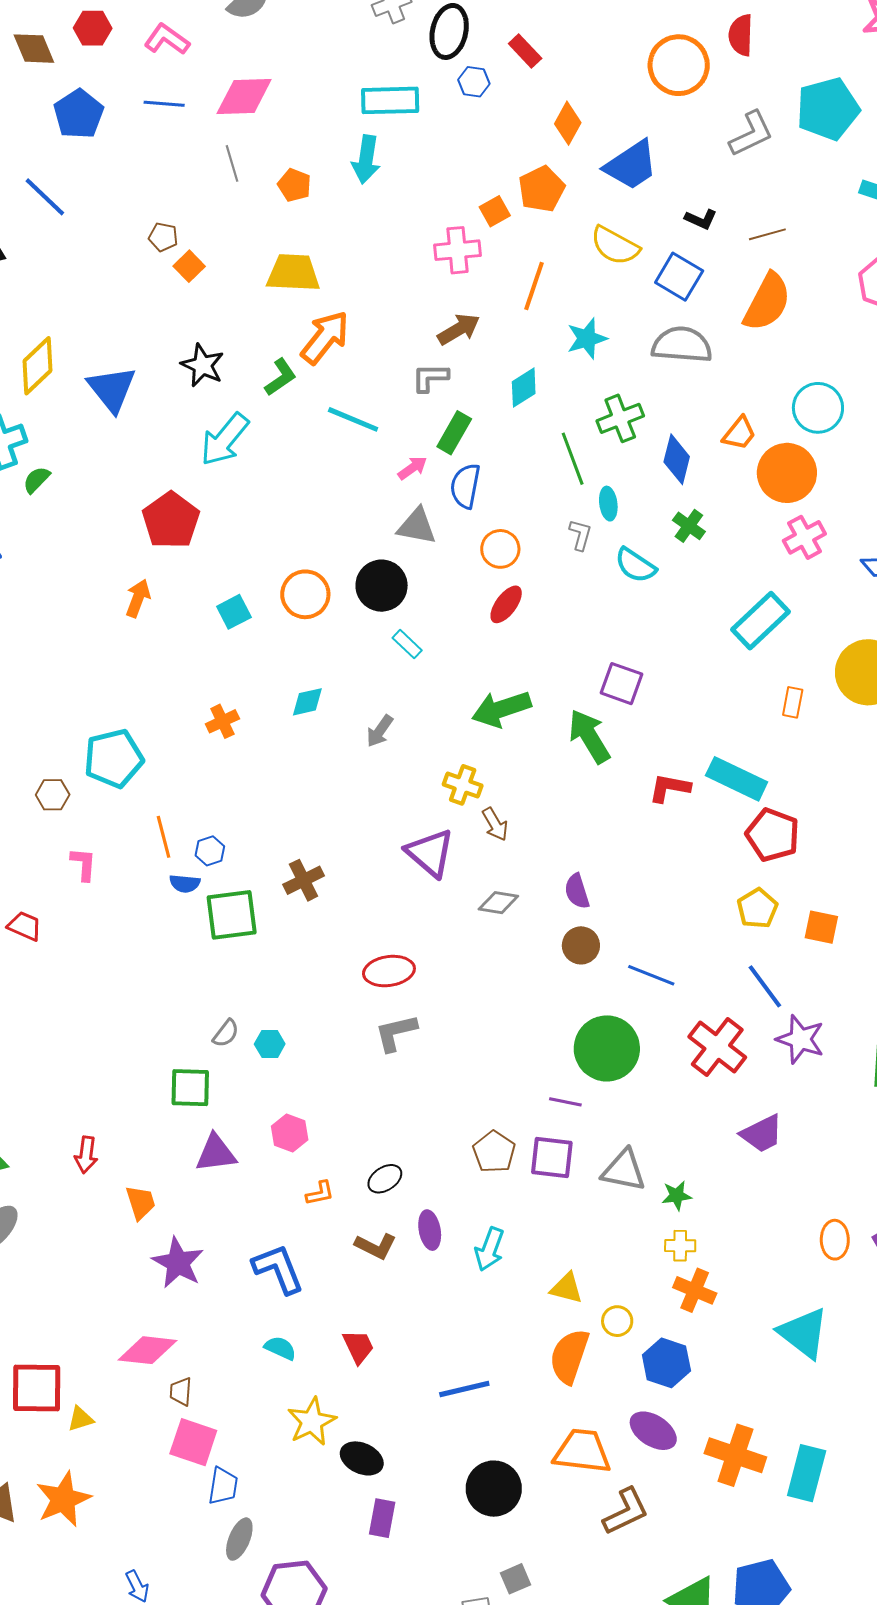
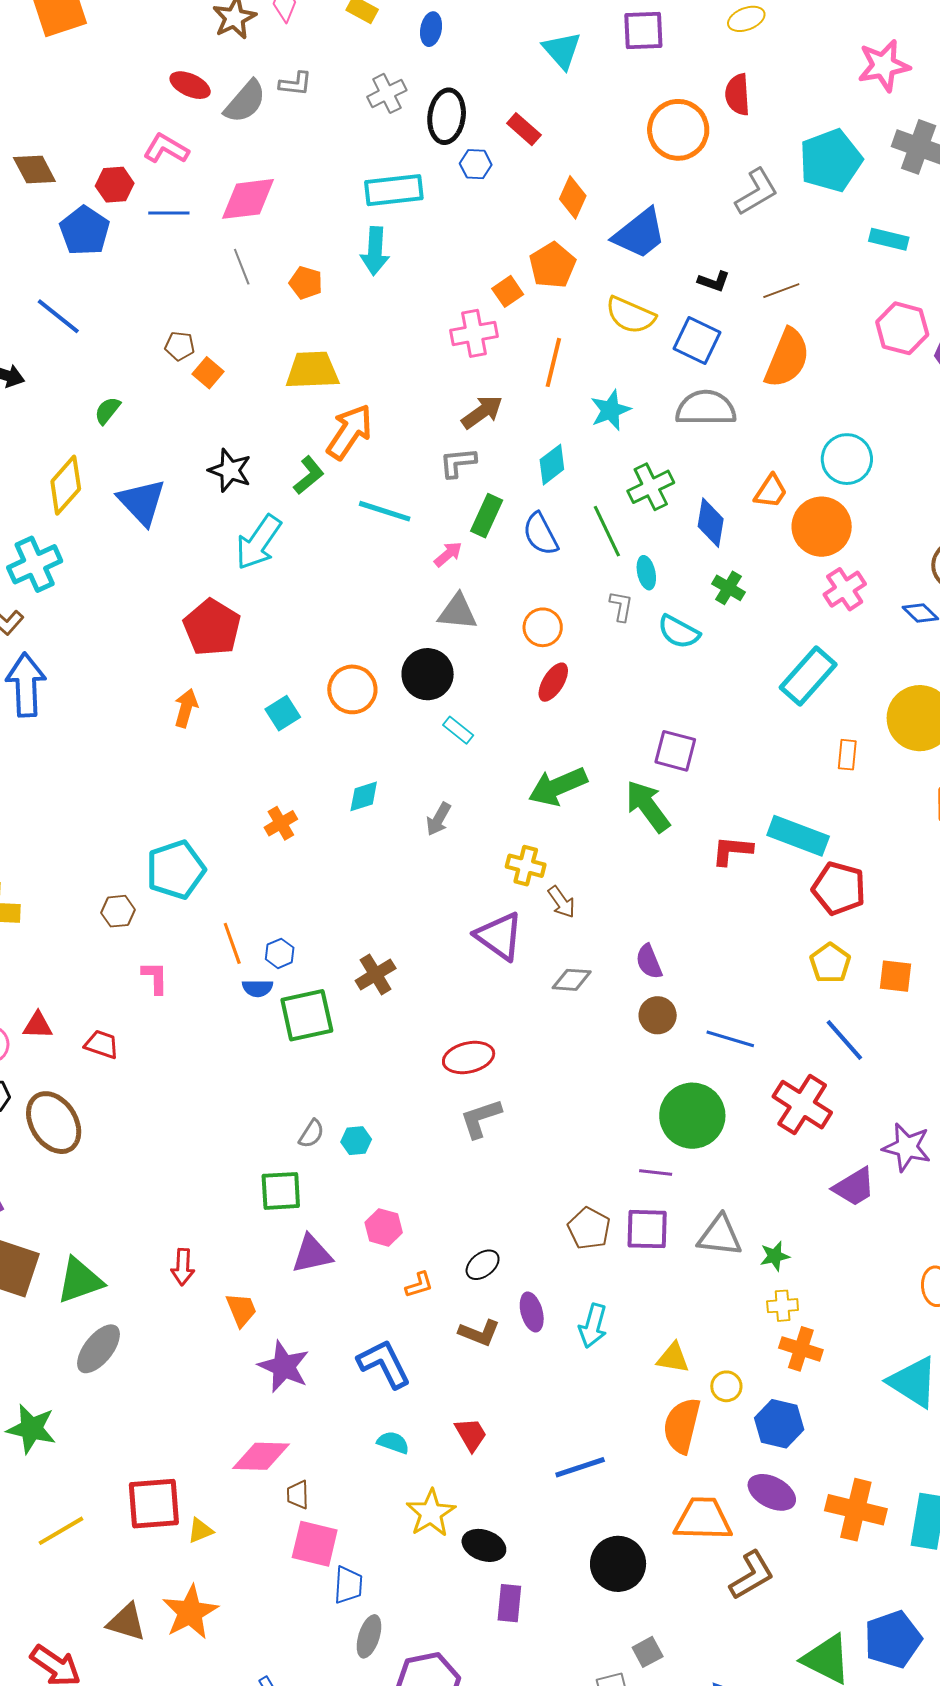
red hexagon: (93, 28) -> (115, 185), moved
green semicircle: (36, 480) -> (107, 411), moved
blue semicircle: (465, 486) -> (541, 534), moved, turned -33
purple star: (800, 1039) -> (907, 1147), moved

